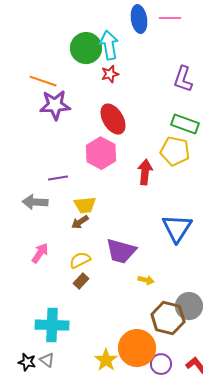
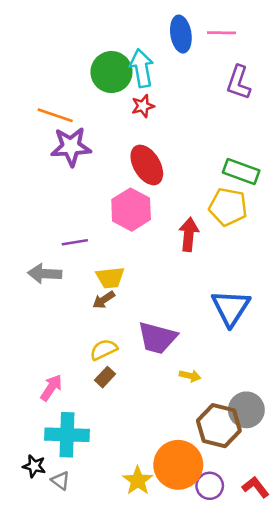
purple L-shape: (183, 79) -> (238, 82), moved
pink arrow: (40, 253) -> (51, 388), moved
black star: (27, 362) -> (34, 466), moved

